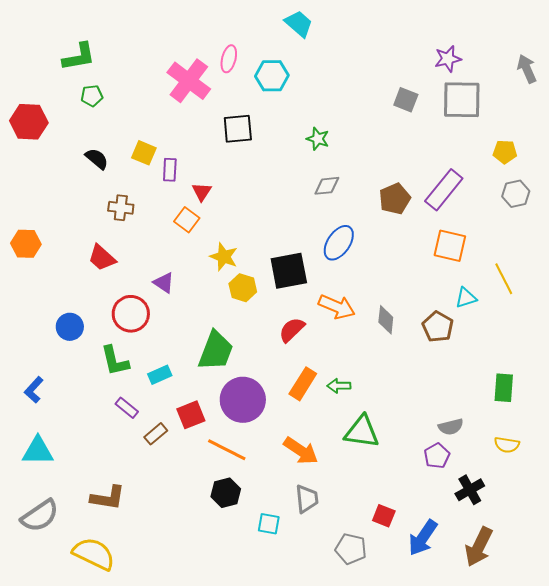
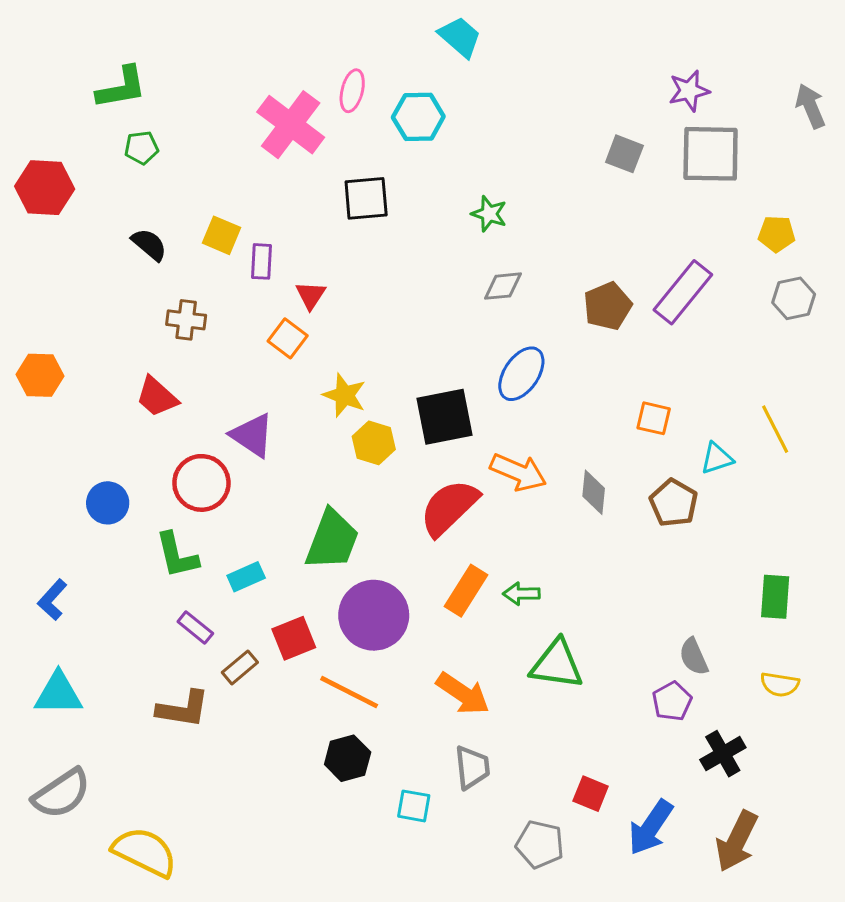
orange square: (450, 246) -> (654, 418), moved, size x0.7
purple triangle: (164, 283) -> (252, 435), size x1.4
red semicircle: (292, 330) -> (449, 508), size x1.5
gray semicircle: (451, 427) -> (694, 657), turned 80
brown L-shape: (108, 498) -> (183, 709), moved

